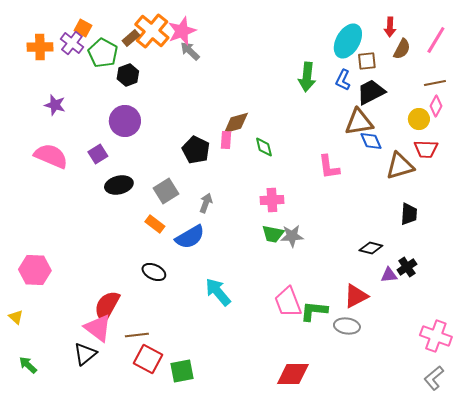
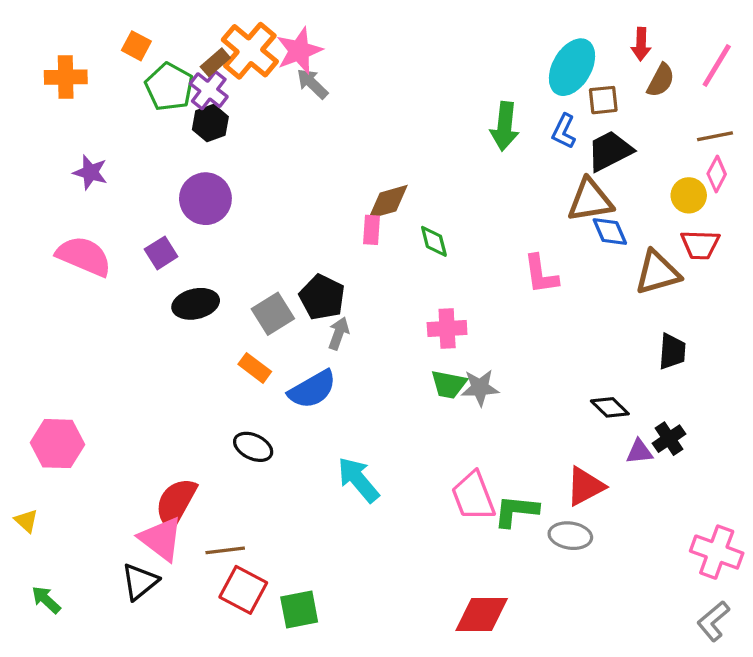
purple cross: (72, 43) -> (209, 90), moved
black pentagon: (196, 150) -> (322, 297), moved
black diamond: (371, 248) -> (610, 407), turned 30

